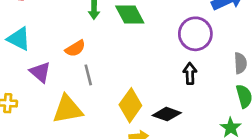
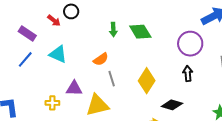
purple triangle: (40, 72) -> (74, 88), moved, turned -36
yellow diamond: (130, 105) -> (147, 81), moved

